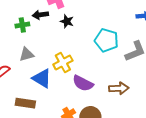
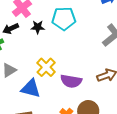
cyan pentagon: (106, 40) -> (64, 19), moved

